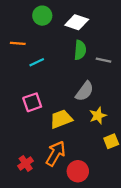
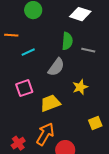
white diamond: (77, 22) -> (80, 14), moved
gray semicircle: (85, 91) -> (56, 67), moved
yellow star: (98, 116) -> (80, 87), moved

